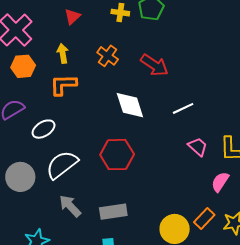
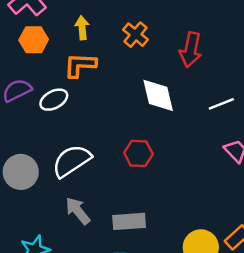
red arrow: (154, 65) -> (191, 50), turned 64
white ellipse: (44, 129) -> (54, 100), moved
red hexagon: (117, 155) -> (138, 153), size x0.7

